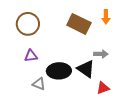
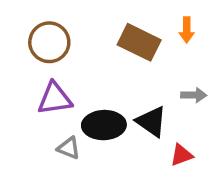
gray arrow: (101, 54) -> (194, 95), moved
purple triangle: (31, 56) -> (55, 99), size x1.5

